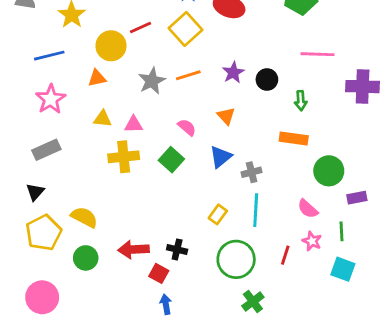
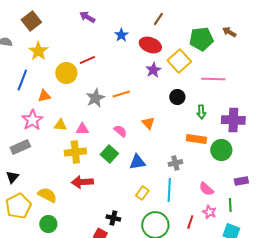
yellow square: (185, 29) -> (179, 61), moved
blue line: (49, 56) -> (22, 80), turned -55
purple star: (233, 72) -> (153, 70), moved
orange triangle: (97, 78) -> (44, 96), moved
purple cross: (363, 87) -> (233, 120), moved
pink star: (51, 99) -> (32, 120), moved
blue triangle: (221, 157) -> (137, 162), moved, turned 30
green circle: (329, 171) -> (221, 150), moved
gray cross: (252, 172) -> (175, 163), moved
red arrow: (133, 250) -> (82, 182), moved

